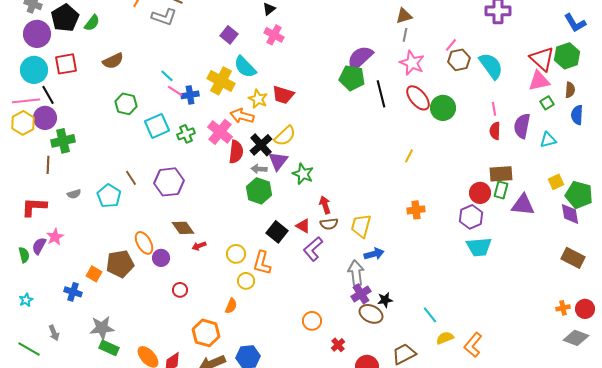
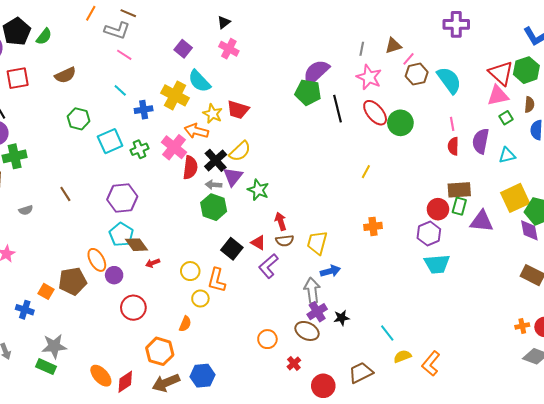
brown triangle: (404, 16) -> (393, 46), moved
pink line: (175, 91) -> (124, 55), moved
brown line: (131, 178) -> (65, 194), moved
yellow square: (556, 182) -> (515, 198), size x1.8
cyan pentagon: (109, 196) -> (121, 235), moved
red circle: (180, 290) -> (133, 308), size x1.6
brown ellipse: (371, 314) -> (307, 331), moved
green rectangle: (109, 348) -> (46, 367), moved

